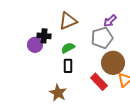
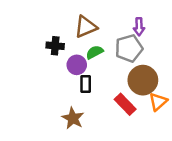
purple arrow: (110, 21) -> (139, 27), turned -48
purple circle: (35, 45) -> (77, 65), moved
green semicircle: (68, 48) -> (95, 52), moved

